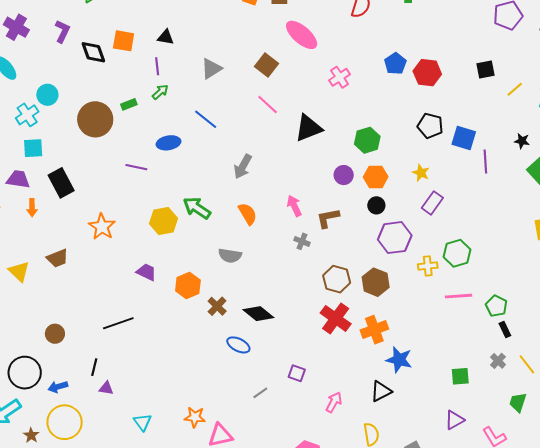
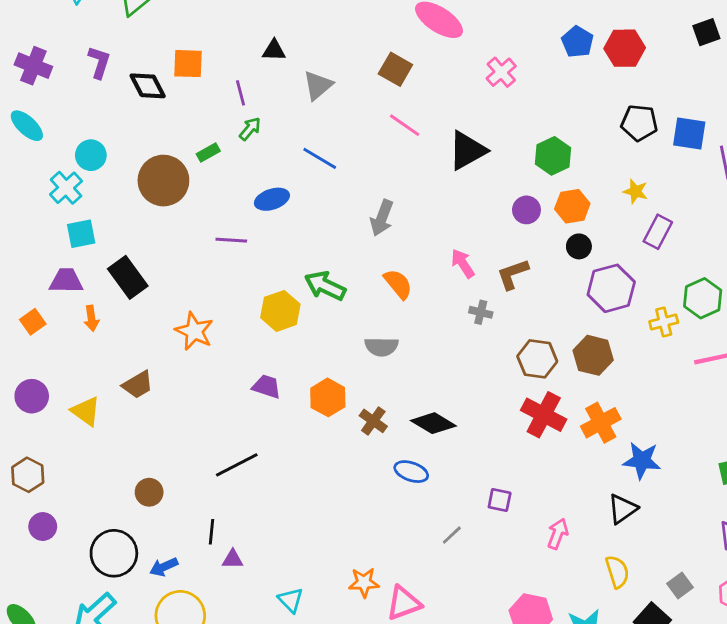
black triangle: (166, 37) -> (274, 50), moved

